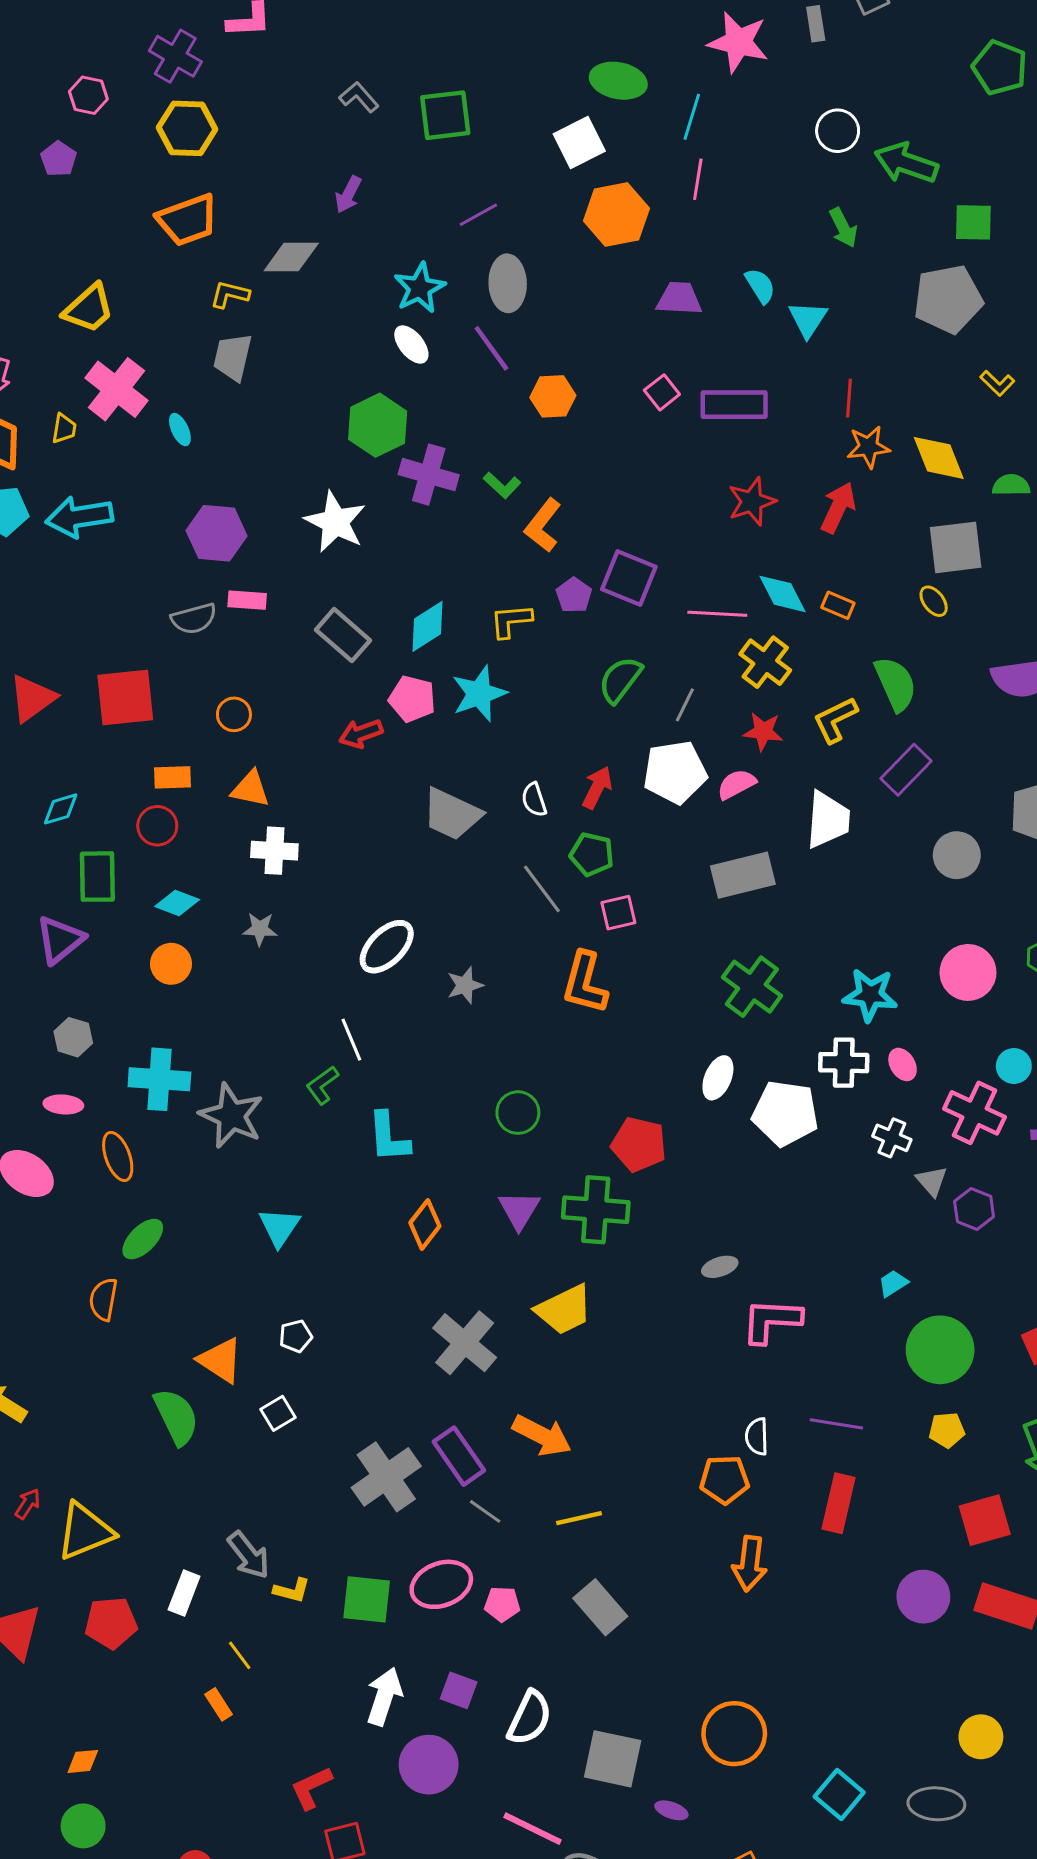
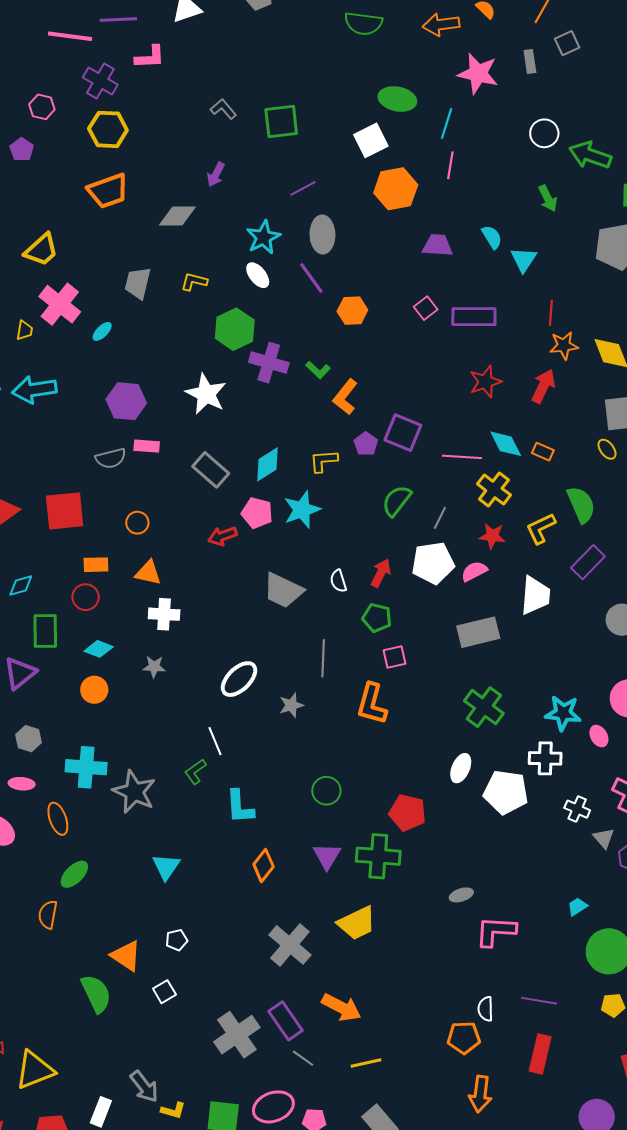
yellow L-shape: (230, 294) -> (194, 282), moved
cyan ellipse: (180, 430) -> (102, 331), turned 70
gray line: (542, 889) -> (323, 658), moved, turned 39
pink ellipse: (903, 1064) -> (599, 736), moved

